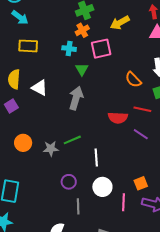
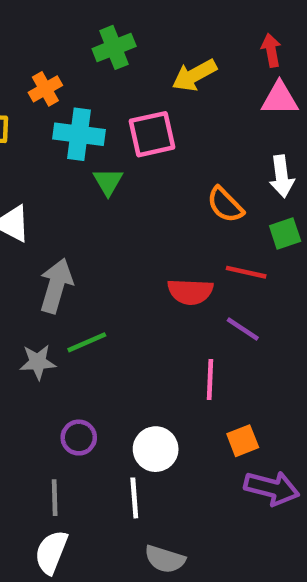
orange cross: (82, 30) -> (45, 89), moved
cyan cross: (69, 49) -> (79, 134), size x1.5
gray arrow: (76, 98) -> (56, 286), moved
white line: (96, 157) -> (134, 498), moved
pink line: (124, 202) -> (210, 379), moved
gray line: (78, 206) -> (55, 498), moved

